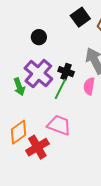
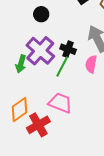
green arrow: (19, 87) -> (21, 64), turned 36

